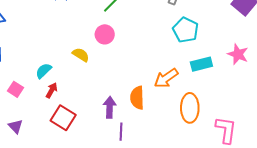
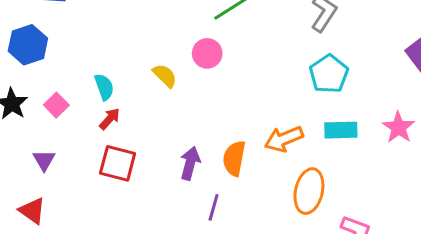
cyan semicircle: (44, 71) -> (104, 87), turned 102
red square: (63, 118) -> (118, 163), turned -30
purple line: (121, 132) -> (214, 207), moved

